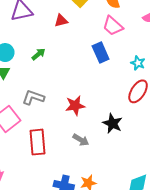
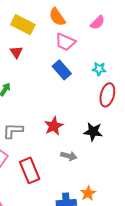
red triangle: (61, 21) -> (16, 52), turned -32

